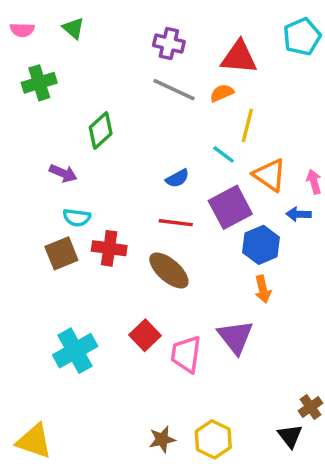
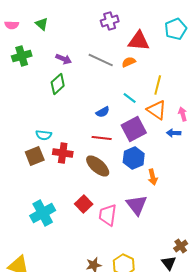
purple cross: (169, 44) -> (110, 21), moved, turned -30
yellow line: (247, 125) -> (158, 85), moved
purple arrow: (63, 173) -> (64, 59), moved
blue hexagon: (261, 245) -> (134, 158), moved

